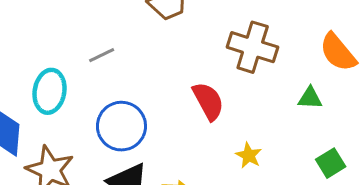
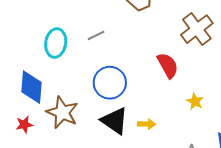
brown cross: (253, 47) -> (197, 29), turned 36
cyan ellipse: (50, 91) -> (56, 43), moved

